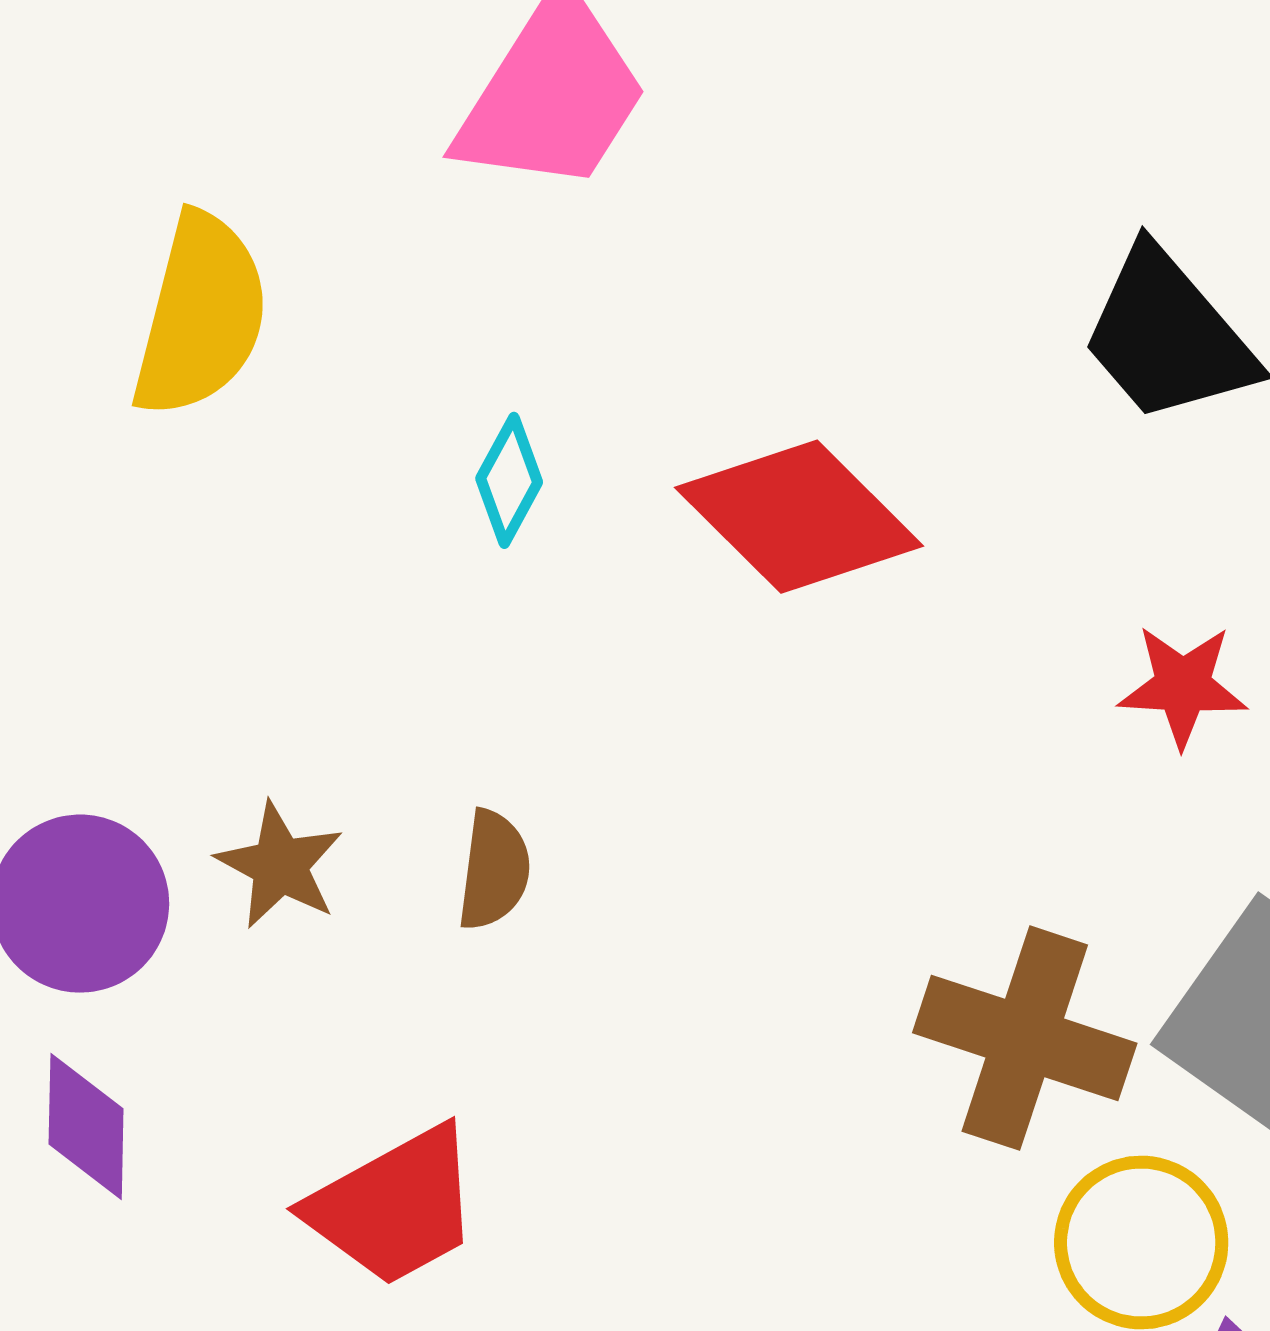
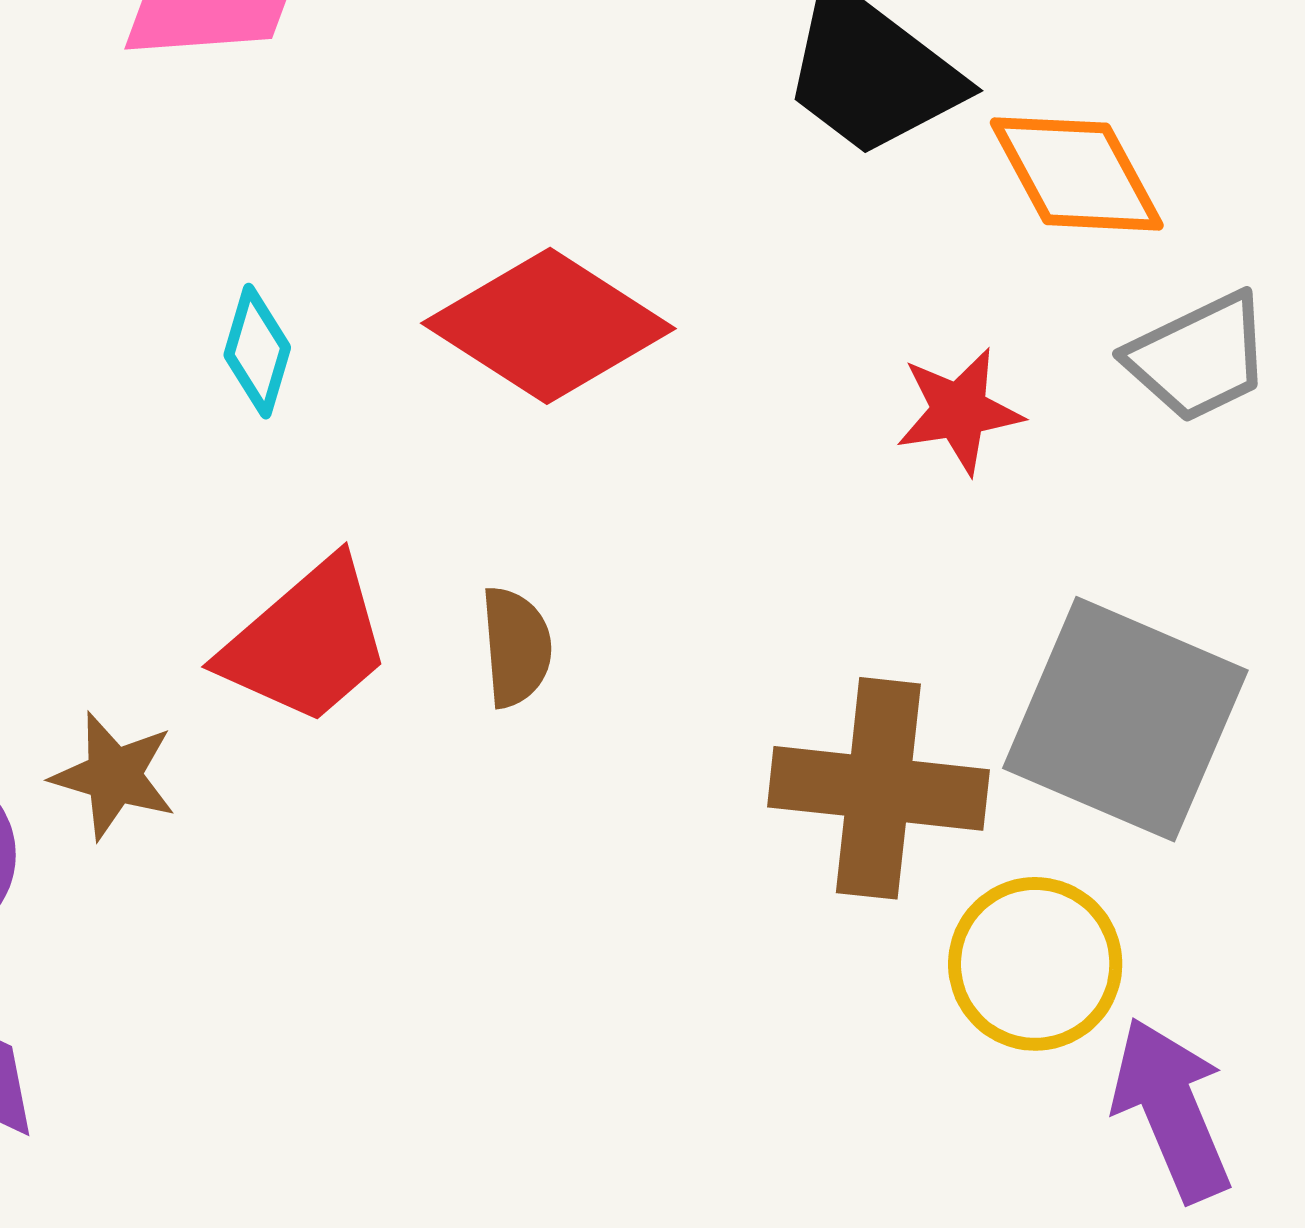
brown semicircle: (494, 870) -> (516, 647), moved
red trapezoid: (394, 1206) -> (307, 642), moved

